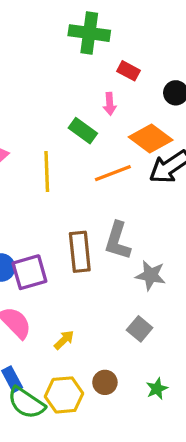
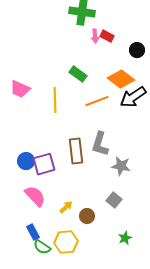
pink arrow: (110, 104) -> (95, 36), moved
brown circle: (105, 382) -> (87, 216), moved
green semicircle: (26, 403) -> (42, 247), size x0.7

